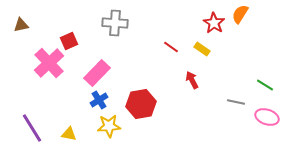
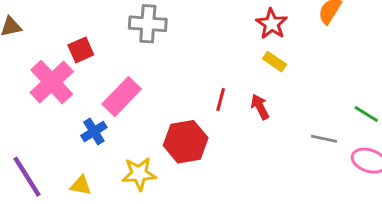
red star: (214, 23) -> (272, 24), moved
red line: (171, 47) -> (221, 99), moved, turned 70
blue cross: (99, 100) -> (94, 132), moved

